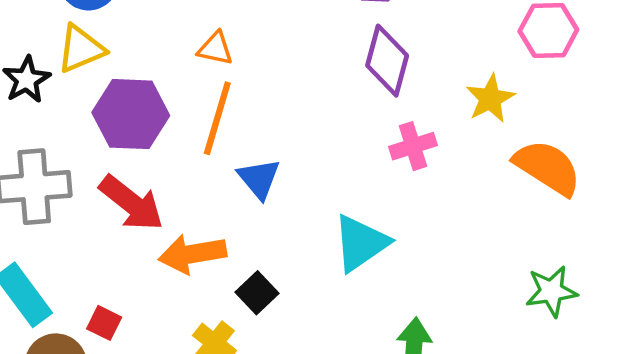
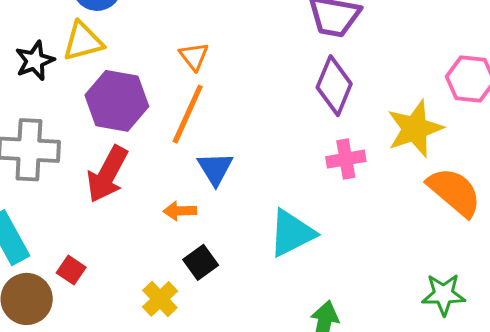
orange triangle: (215, 49) -> (194, 56), turned 32
yellow star: (490, 99) -> (415, 129), size x1.4
red arrow: (131, 203) -> (107, 174), turned 72
orange arrow: (192, 254) -> (180, 211), moved, size x0.6

